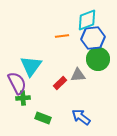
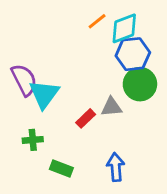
orange line: (62, 36) -> (97, 21), moved, turned -32
purple semicircle: (17, 83) -> (24, 80), moved
blue arrow: (81, 117) -> (116, 167), turned 48

